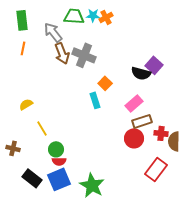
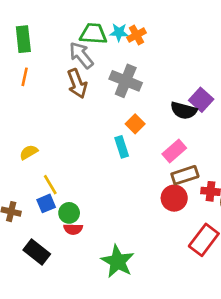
gray arrow: (53, 32) -> (81, 55), moved
gray cross: (84, 55) -> (126, 81), moved
blue square: (59, 179) -> (46, 203), moved, size x0.6

